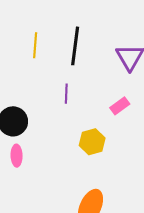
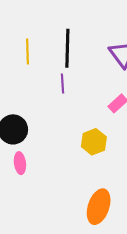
purple line: (66, 94) -> (62, 84), moved

